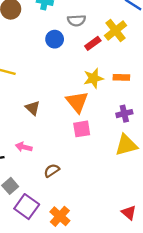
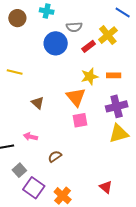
blue circle: (55, 39) -> (56, 43), size x1.5
purple cross: (124, 114) -> (117, 106), size x1.5
red triangle: (129, 213) -> (106, 187), moved

